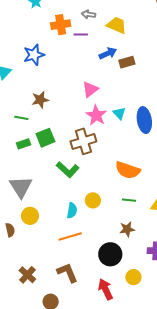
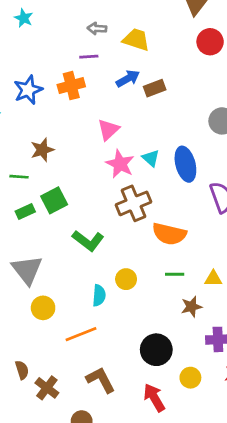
orange cross: (61, 25) -> (71, 86), moved
brown cross: (83, 141) -> (133, 203), moved
brown star: (127, 229) -> (191, 307), moved
brown semicircle: (10, 230) -> (22, 370), moved
orange line: (70, 237) -> (81, 334), moved

